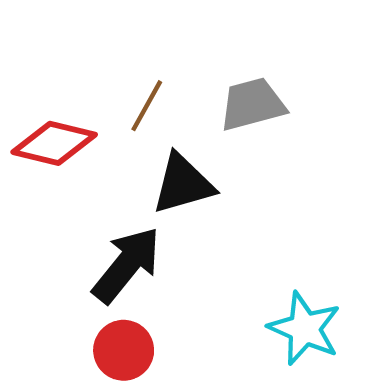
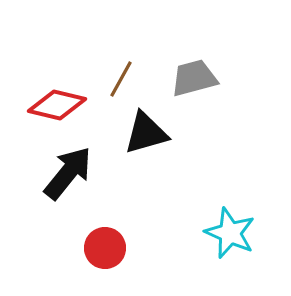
black arrow: (127, 265) -> (68, 173), moved

